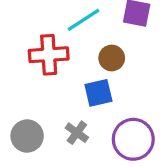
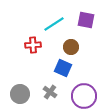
red cross: (49, 55) -> (33, 45), size x0.7
blue square: (98, 93) -> (63, 68), turned 36

